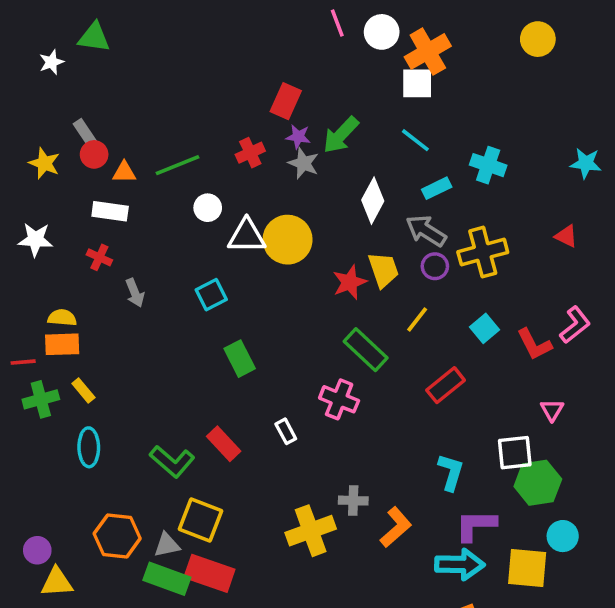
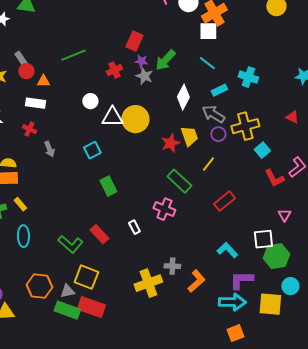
green line: (177, 165) -> (73, 55), moved
cyan square: (485, 328) -> (262, 150), moved
cyan L-shape: (451, 472) -> (227, 250), turned -60

